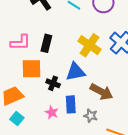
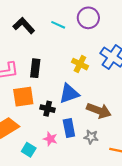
yellow cross: (90, 45) -> (80, 64), size x0.7
cyan square: (17, 119) -> (29, 150), moved

